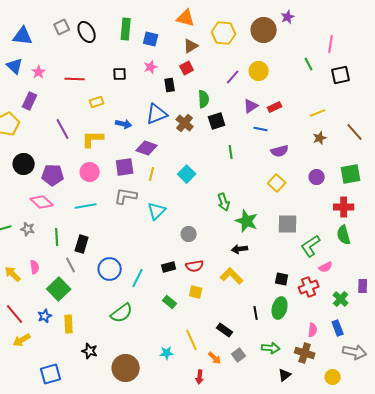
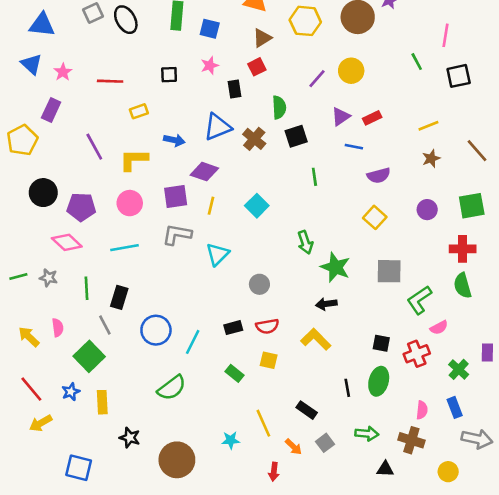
blue square: (51, 374) -> (79, 468), turned 30
black triangle: (285, 375) -> (385, 469), turned 40

